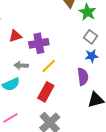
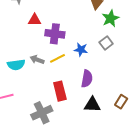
blue star: (92, 56) -> (81, 50), moved
gray arrow: (21, 65) -> (37, 60), moved
red rectangle: (46, 92) -> (60, 91), moved, turned -60

